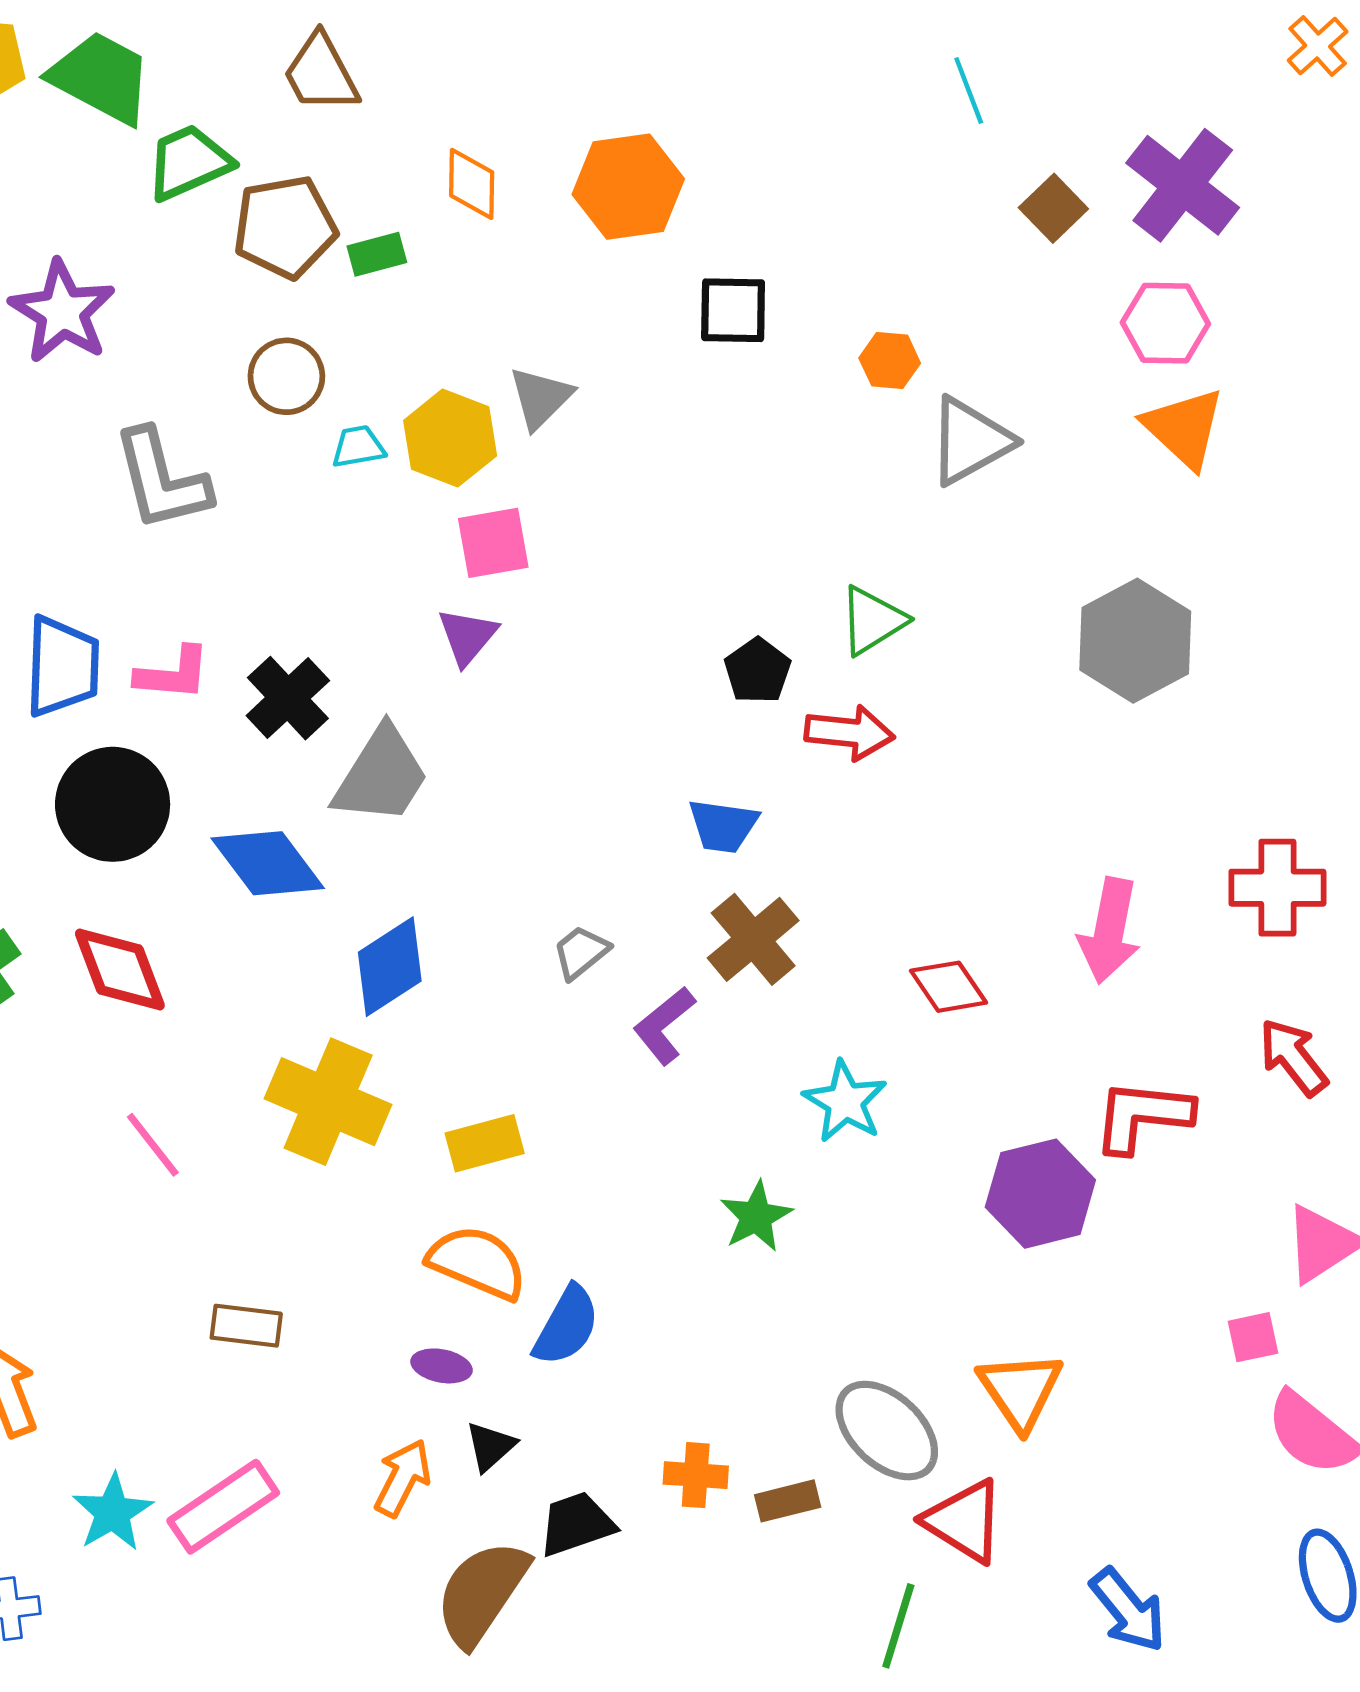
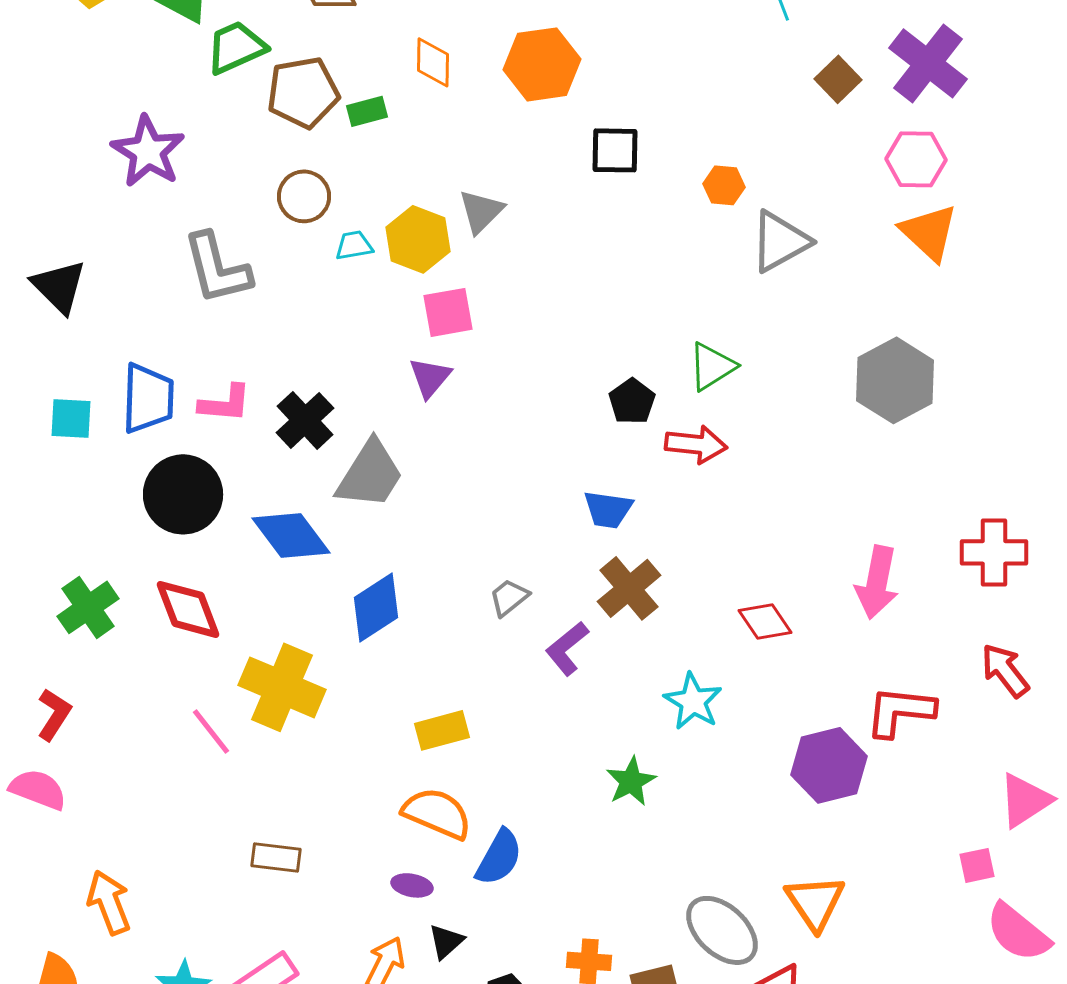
yellow cross: (328, 1102) -> (282, 687), moved

